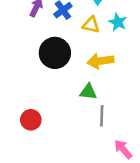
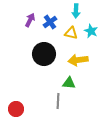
gray line: (102, 116) -> (58, 101), moved
red circle: (31, 120) -> (16, 109), moved

